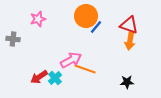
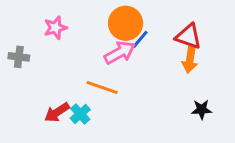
pink arrow: (71, 60) -> (120, 52), moved
orange line: (85, 69) -> (102, 88), moved
black star: (127, 82) -> (202, 110), moved

